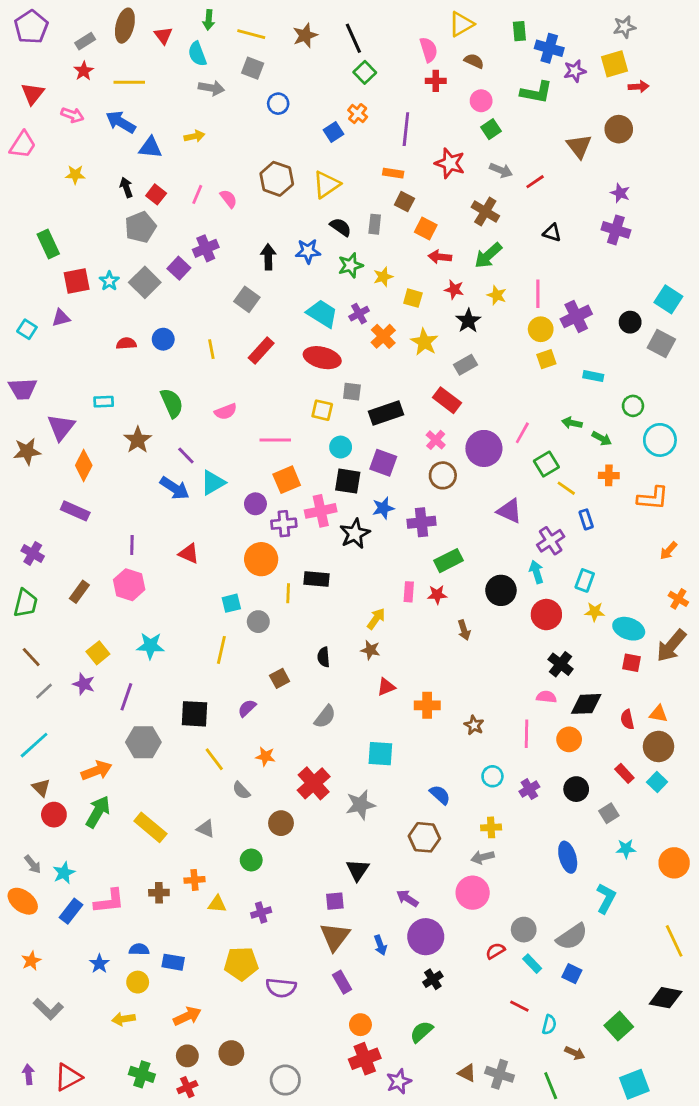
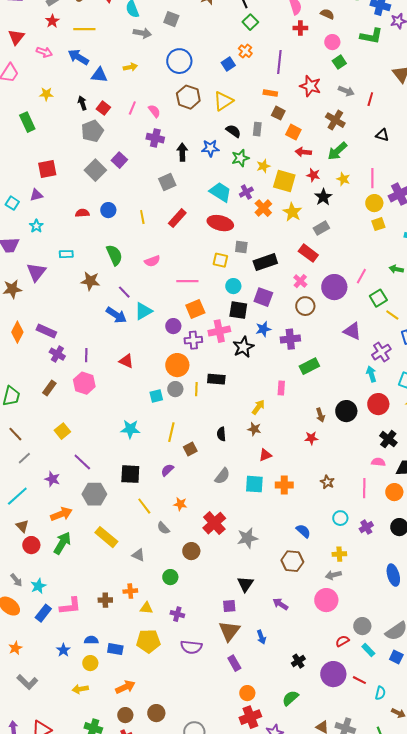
blue circle: (278, 104) -> (179, 61), moved, size x1.6
red line: (535, 182) -> (370, 99), turned -40
green rectangle: (48, 244) -> (27, 122), moved
purple cross: (206, 248) -> (155, 138), moved, turned 36
cyan star: (109, 281) -> (36, 226), moved
yellow square: (413, 298) -> (284, 181), size x1.6
gray square: (247, 299) -> (167, 182), turned 30
brown star: (138, 440) -> (90, 281), turned -30
orange diamond: (84, 465) -> (17, 332), moved
purple cross: (33, 553) -> (57, 354), moved
black circle: (501, 590) -> (346, 411), moved
red star: (437, 595) -> (311, 438), moved
gray circle: (258, 622) -> (175, 389), moved
cyan star: (150, 646) -> (130, 429), moved
yellow line: (221, 650) -> (171, 432), moved
purple star: (84, 684) -> (52, 479), moved
purple line: (126, 697) -> (82, 462), turned -66
orange cross: (427, 705) -> (284, 485), moved
cyan square: (380, 754) -> (254, 484), moved
yellow rectangle: (150, 827) -> (106, 537), moved
purple cross: (261, 913) -> (177, 614), turned 32
purple circle: (426, 937) -> (333, 674), moved
yellow pentagon: (241, 964) -> (148, 641), moved
purple semicircle: (281, 988) -> (191, 647), moved

